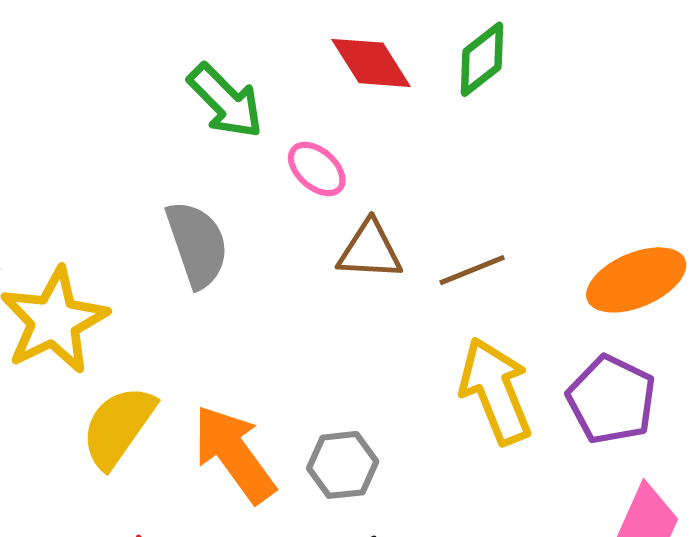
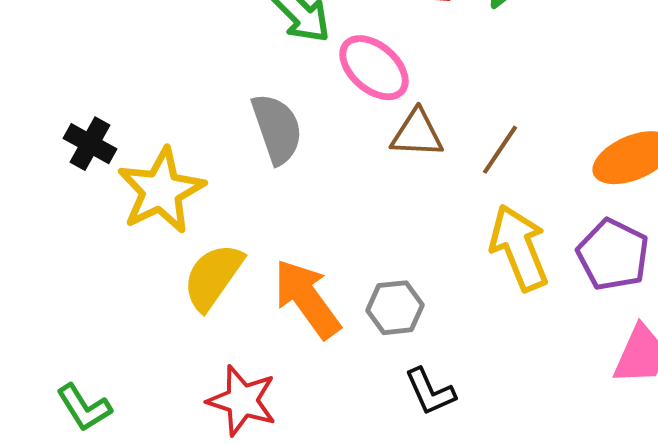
pink ellipse: (317, 169) -> (374, 68), size x1.5
brown line: (472, 270) -> (500, 150), turned -34

